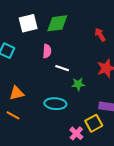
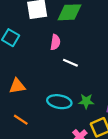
green star: (78, 84) -> (86, 101), moved
orange line: (13, 115) -> (21, 120), moved

